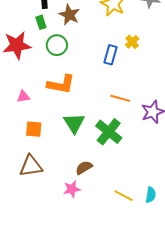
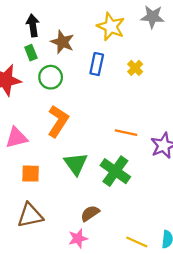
blue rectangle: (110, 55) -> (97, 64), moved
orange L-shape: (61, 84) -> (58, 121), turned -64
pink triangle: (23, 97) -> (16, 138), size x1.5

